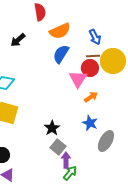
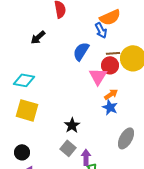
orange semicircle: (60, 31) -> (110, 17), moved
blue arrow: (95, 37) -> (101, 30), moved
blue star: (90, 123) -> (110, 107), moved
gray square: (58, 147) -> (68, 148), moved

